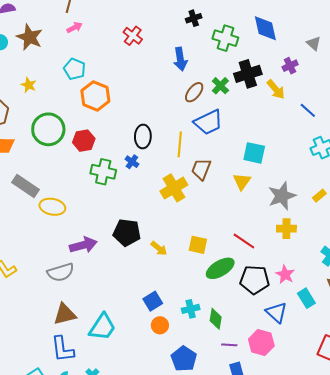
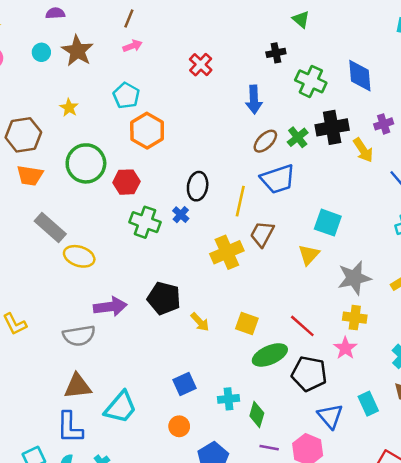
pink star: (285, 274) -> (345, 348), moved
orange circle: (160, 325) -> (179, 426), moved

